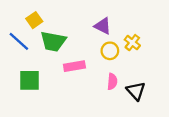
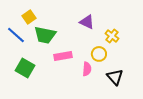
yellow circle: (110, 51) -> (99, 54), moved
green square: (30, 80) -> (25, 68), turned 30
pink semicircle: (112, 82) -> (87, 69), moved

